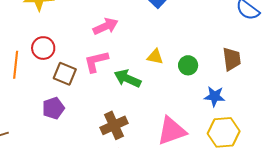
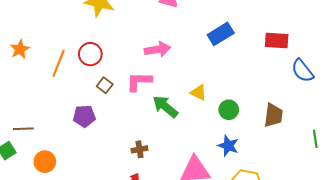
brown square: (65, 74) -> (105, 85), size x0.7
blue star: (215, 96) -> (228, 146), moved
brown cross: (114, 125) -> (140, 149), size x0.6

